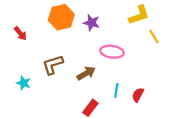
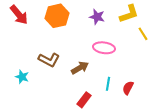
purple star: (92, 23) -> (97, 17), moved
red arrow: (20, 33) -> (19, 15), moved, size x1.5
brown L-shape: (53, 65) -> (49, 60), turned -135

